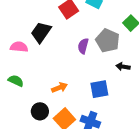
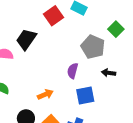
purple semicircle: (83, 46) -> (73, 71), moved

